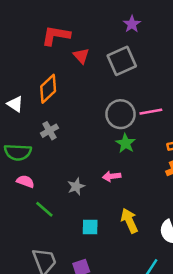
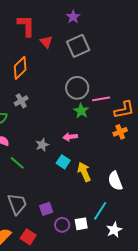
purple star: (132, 24) -> (73, 17), moved
red L-shape: (56, 36) -> (26, 26), turned 80
pink line: (151, 112) -> (101, 99), moved
cyan square: (90, 227) -> (63, 162), moved, turned 32

